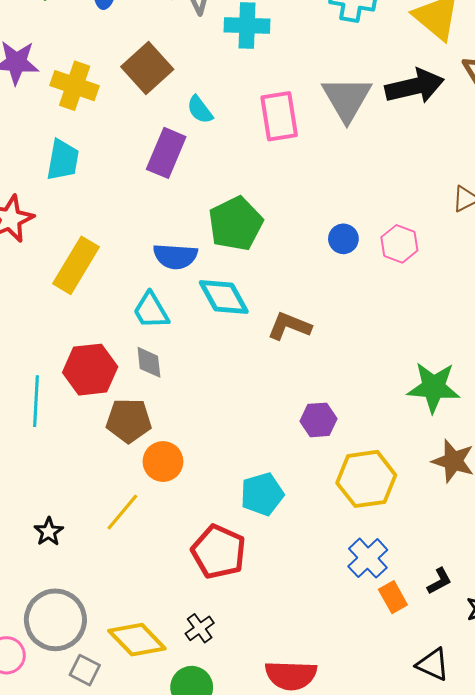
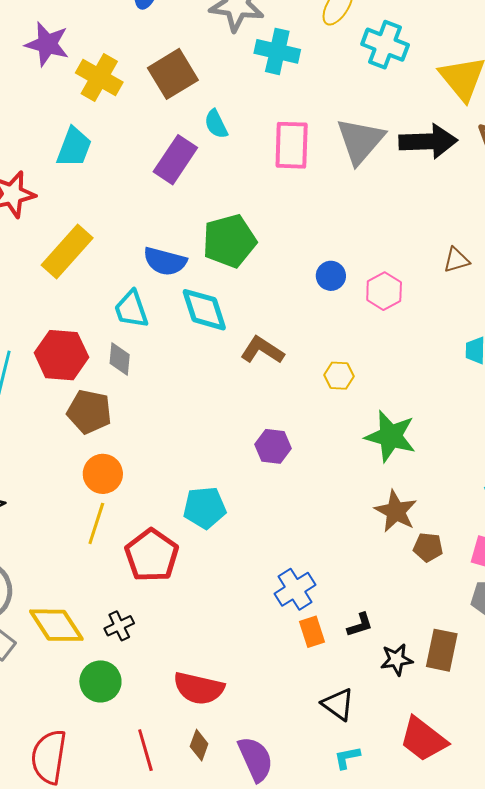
orange circle: (163, 462) -> (103, 474), moved
yellow hexagon: (366, 479) -> (339, 376), moved, size x0.5
yellow line: (122, 512) -> (96, 523), moved, turned -33

